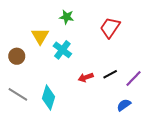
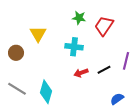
green star: (67, 17) -> (79, 18), moved
cyan cross: (62, 50) -> (74, 47), moved, turned -30
purple line: (133, 78) -> (126, 61), moved, turned -30

